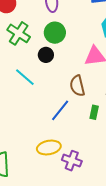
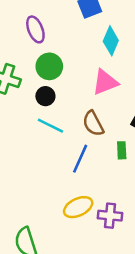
cyan line: (25, 77) -> (50, 126), moved

